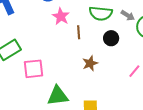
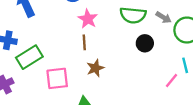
brown line: (79, 32) -> (84, 42), moved
brown star: (90, 63) -> (95, 68), moved

